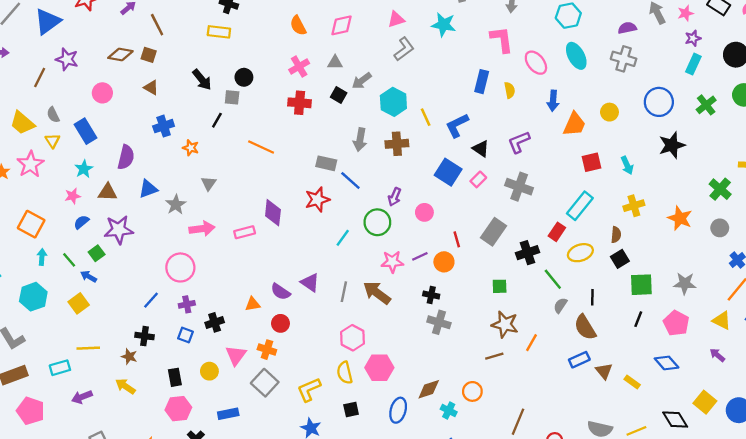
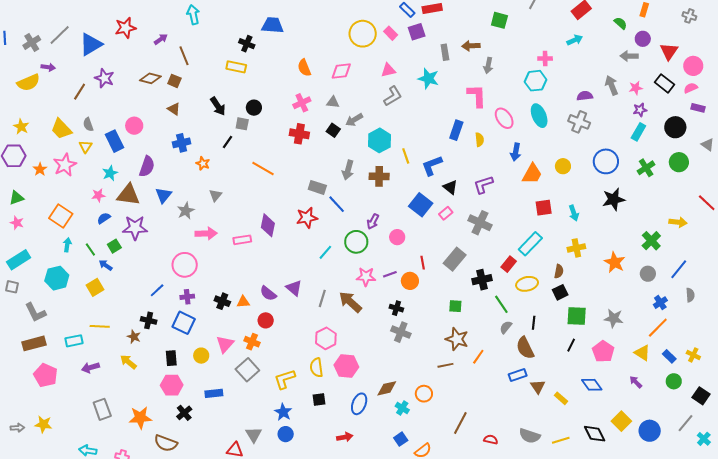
pink circle: (102, 93) -> (134, 126), moved
blue triangle: (148, 189) -> (163, 195), turned -36
brown triangle: (107, 192) -> (128, 195), size x1.4
black cross: (215, 322) -> (222, 301), moved, turned 35
blue square: (185, 335) -> (184, 323), size x1.6

